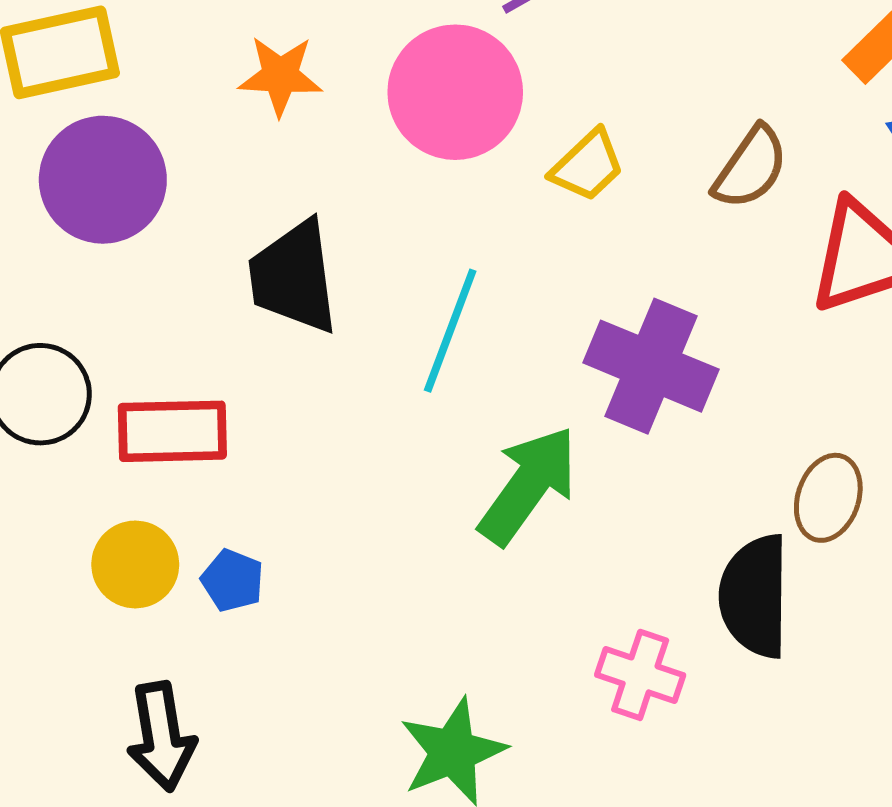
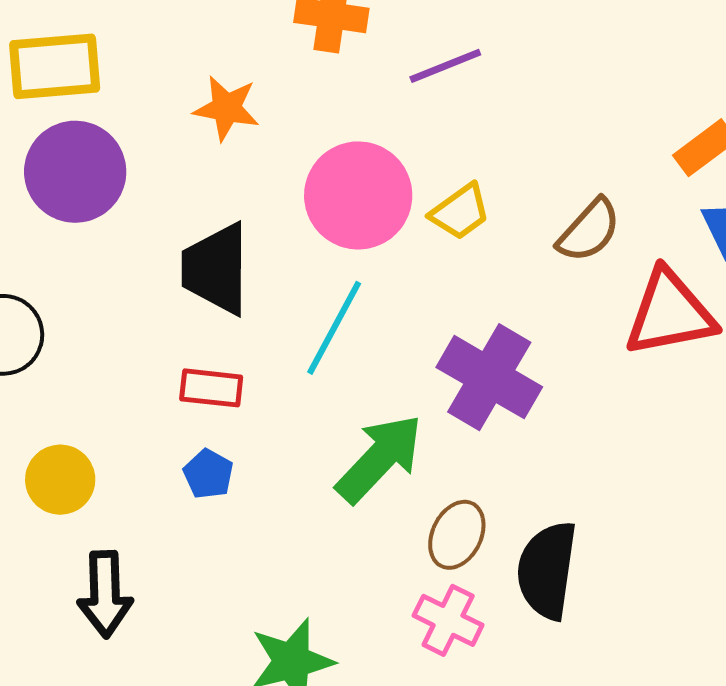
pink circle: (455, 92) -> (358, 195), moved
red rectangle: (172, 431) -> (211, 388), moved, size x0.7
brown ellipse: (828, 498) -> (457, 535), moved
blue pentagon: (232, 580) -> (208, 474), moved
black arrow: (161, 736) -> (105, 594), moved

